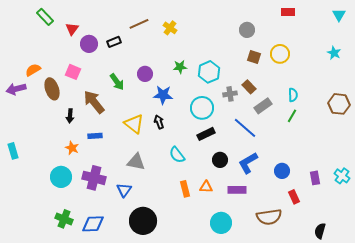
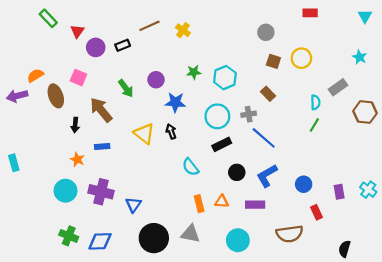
gray cross: (230, 94) -> (249, 114), moved
gray rectangle: (263, 106) -> (338, 87), moved
gray triangle: (136, 162) -> (190, 234), moved

